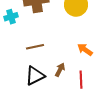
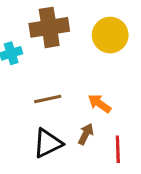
orange arrow: (85, 50) -> (100, 104), moved

